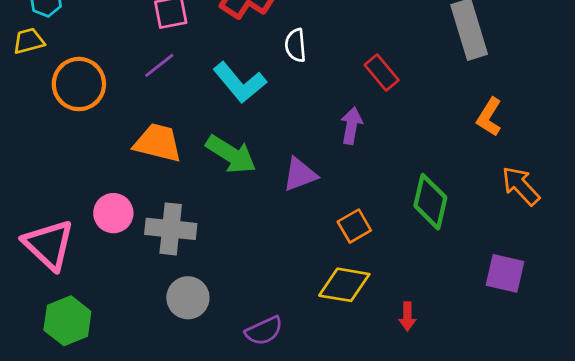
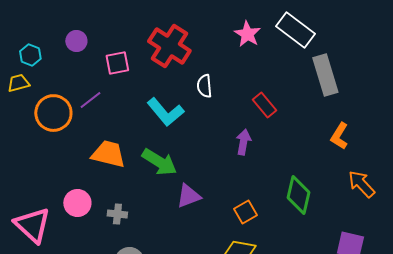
purple line: (159, 65) -> (90, 100), moved
purple triangle: (300, 174) -> (188, 196), moved
gray cross: (171, 229) -> (117, 214), size x0.6

